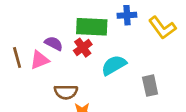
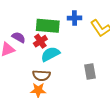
cyan semicircle: (114, 65) -> (50, 54), moved
brown semicircle: (66, 92) -> (41, 75), moved

